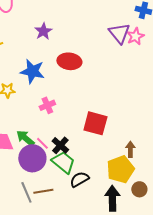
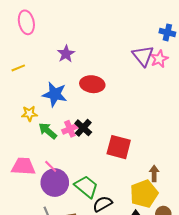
green arrow: (25, 138) -> (48, 131), moved
pink line: (42, 143) -> (51, 166), moved
black cross: (60, 145) -> (83, 128), moved

